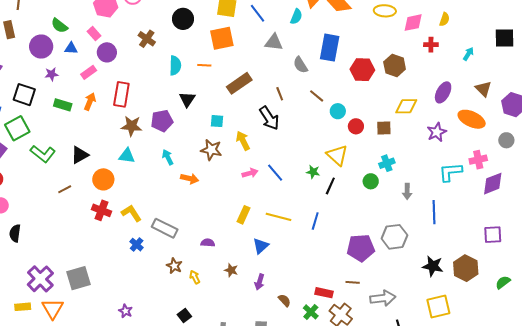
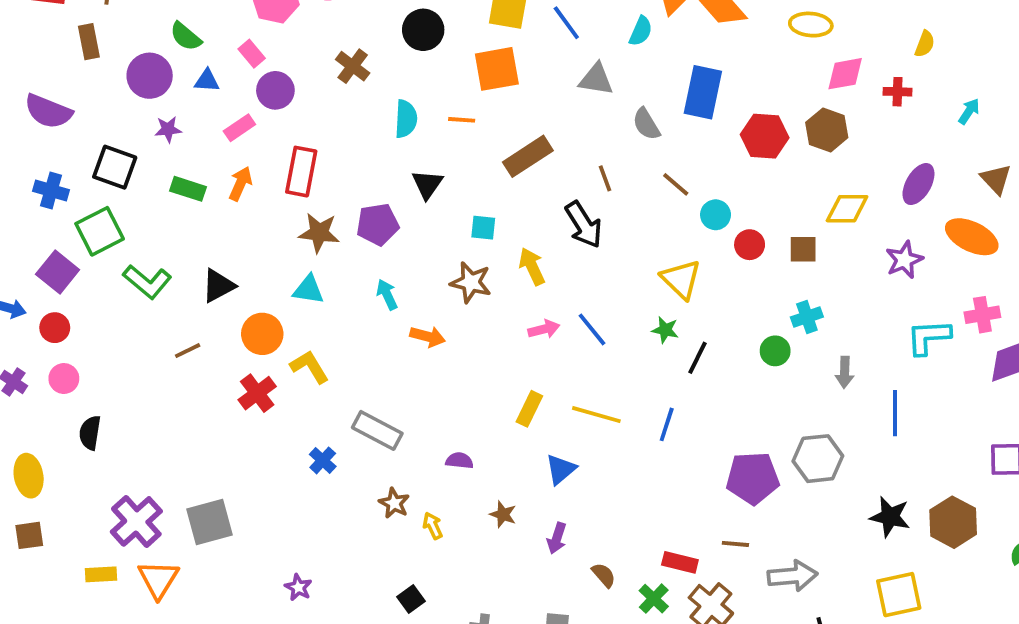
pink diamond: (413, 23) -> (845, 74), moved
yellow triangle: (337, 155) -> (681, 279), moved
red cross: (101, 210) -> (257, 393), turned 30
yellow L-shape: (131, 213) -> (310, 367), moved

